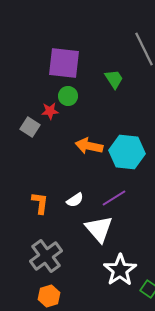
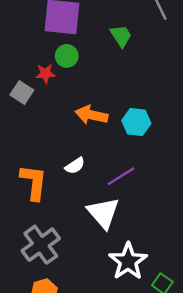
cyan hexagon: (127, 152) -> (136, 122), size x0.7
white semicircle: (75, 200) -> (75, 166), moved
orange L-shape: (40, 203) -> (34, 182), size x1.4

